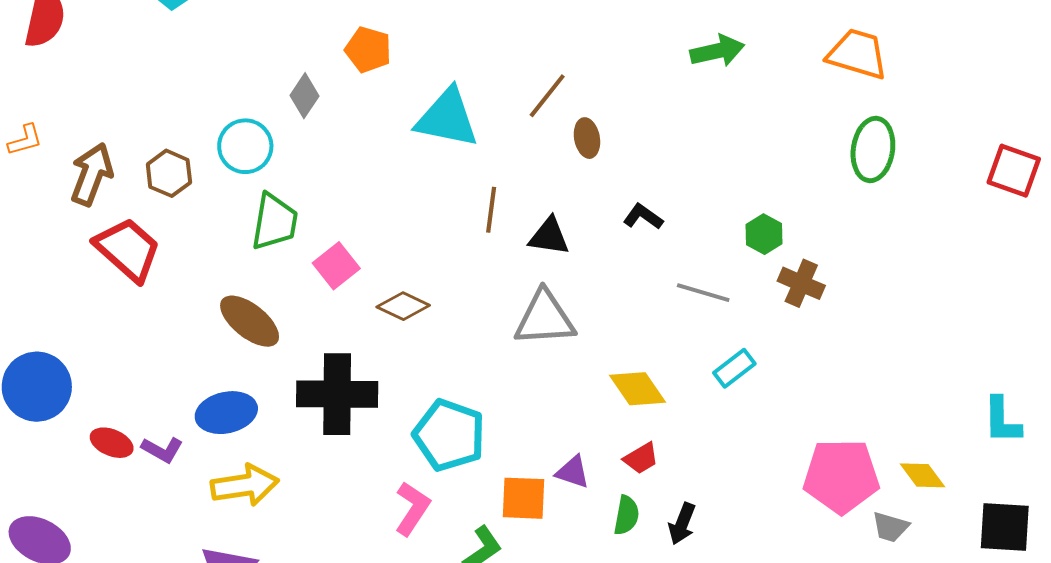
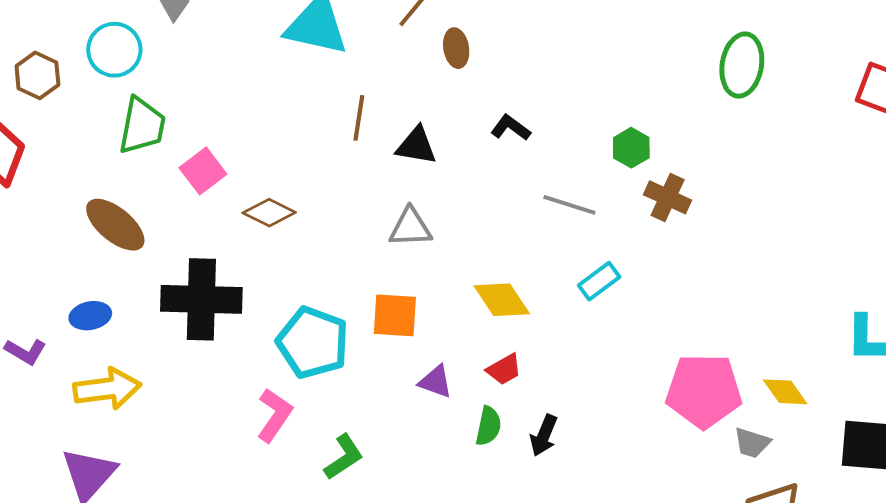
gray triangle: (545, 318) -> (410, 227), size x0.7
blue ellipse: (226, 413) -> (90, 316), size x0.7
orange square: (524, 498) -> (395, 315), moved

